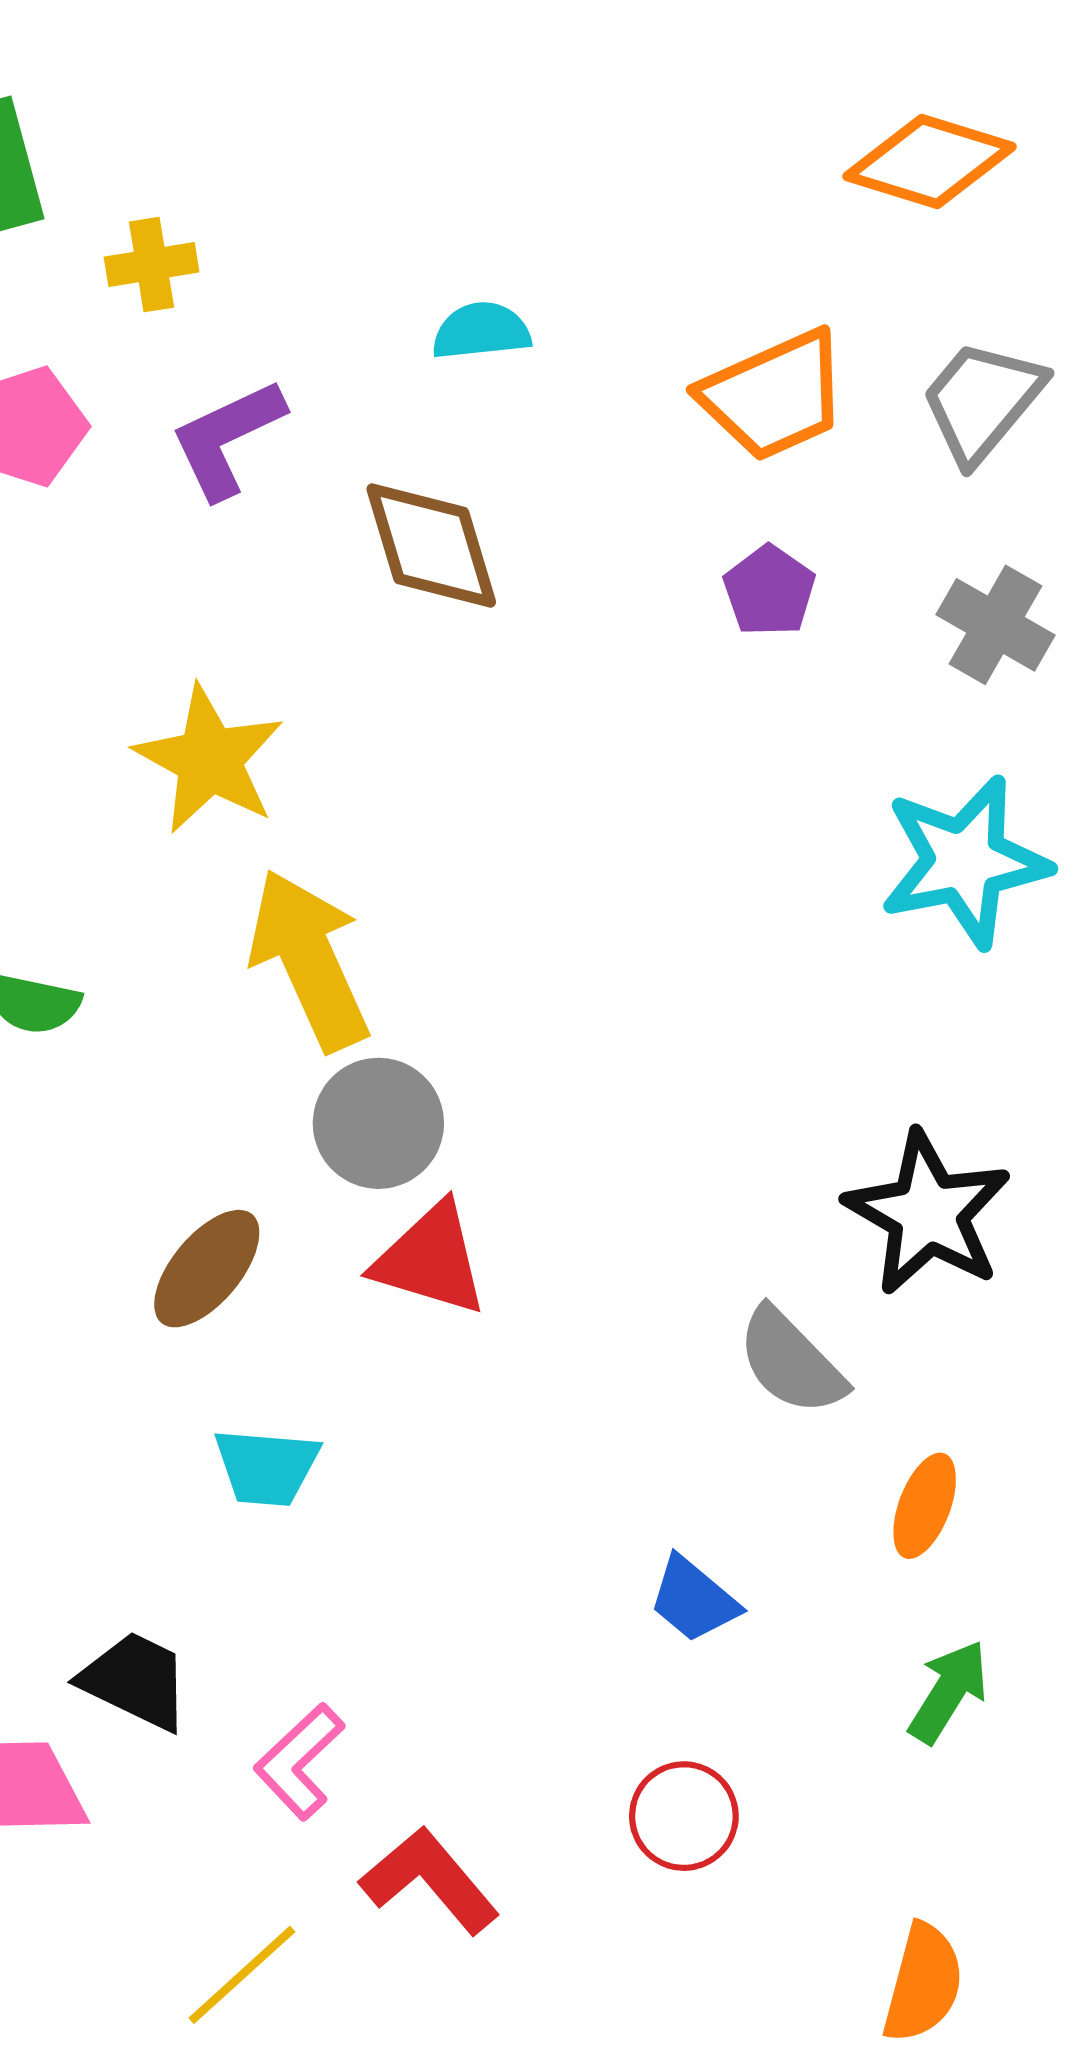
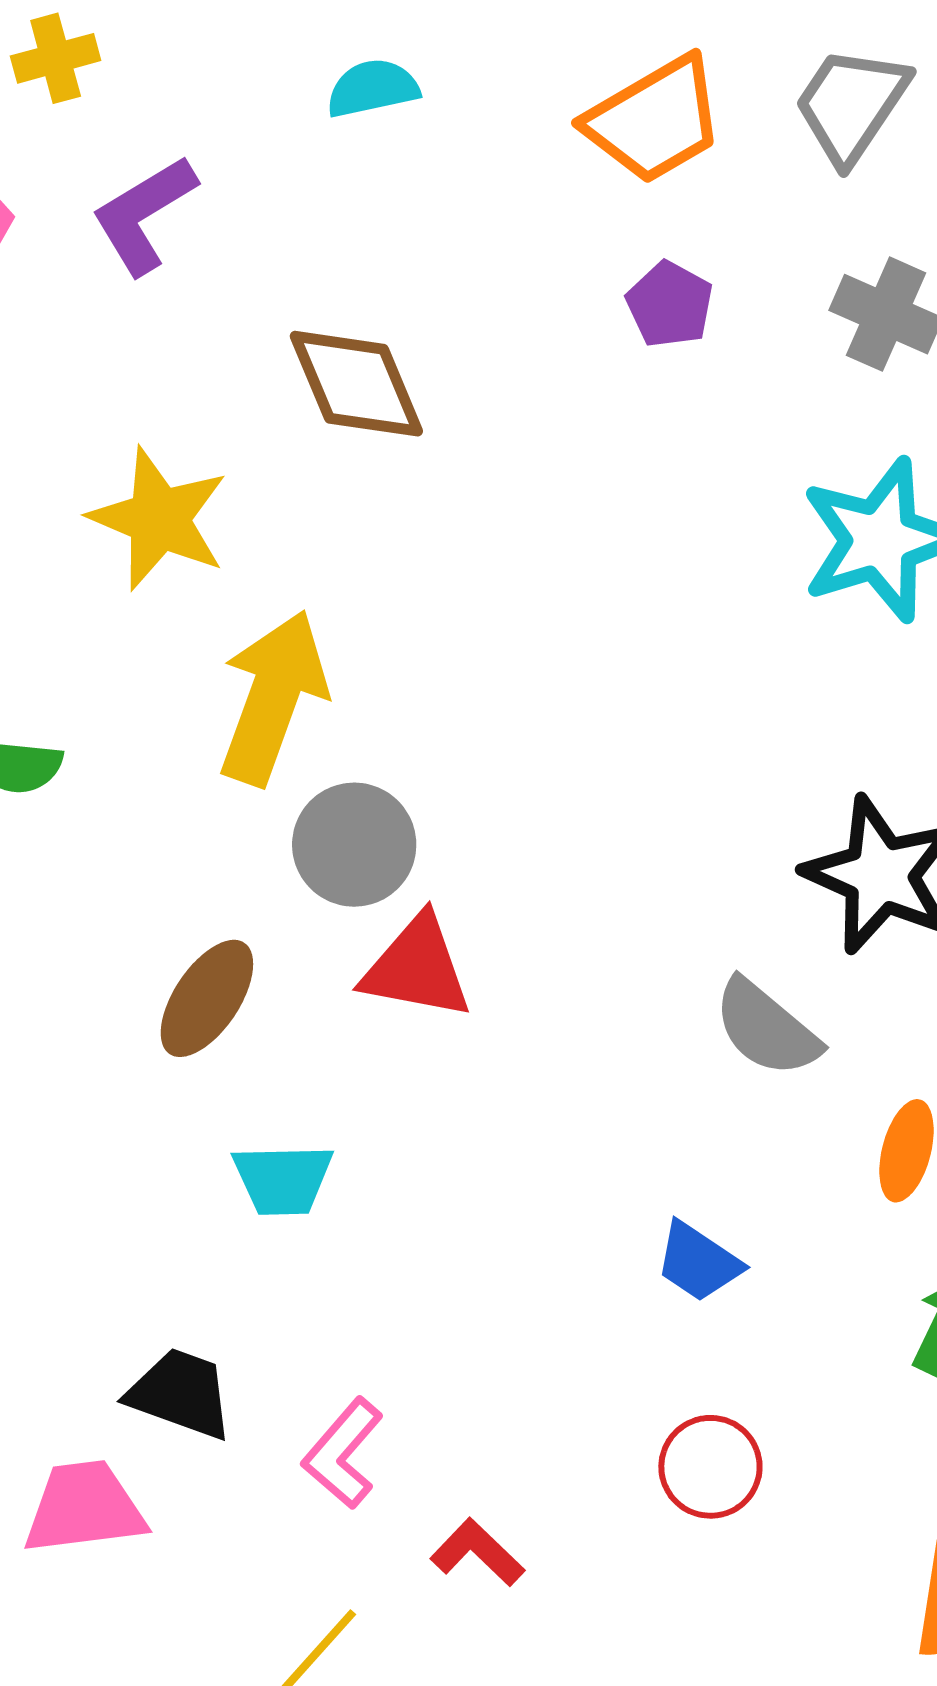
brown diamond: (431, 546) -> (356, 384), moved
yellow arrow: (309, 960) -> (273, 698), turned 50
red L-shape: (430, 1880) -> (477, 1552), size x0.7

